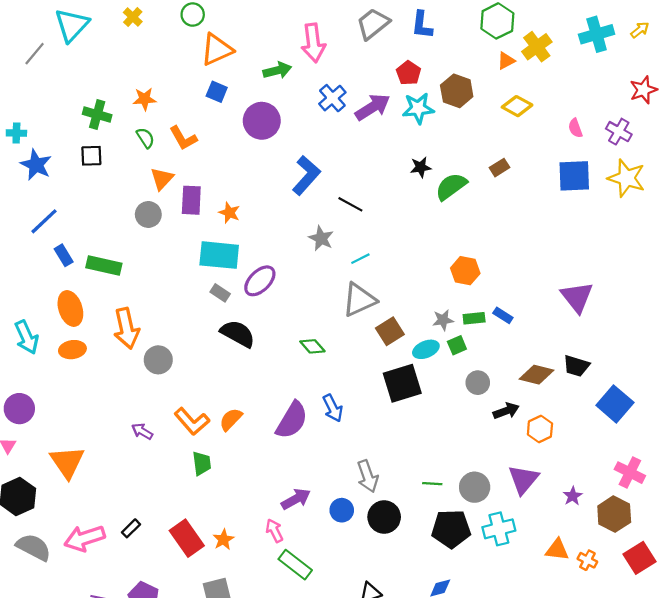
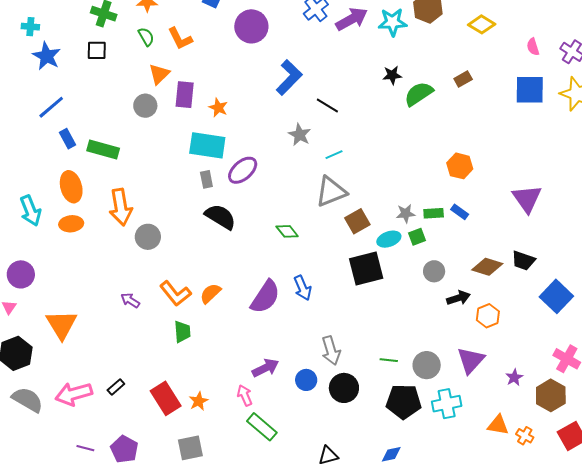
orange hexagon: (465, 271) -> (460, 166), moved
gray rectangle: (220, 293) -> (206, 179), turned 42

